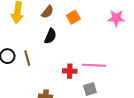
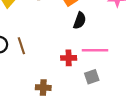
black semicircle: (50, 36) -> (80, 21), moved

